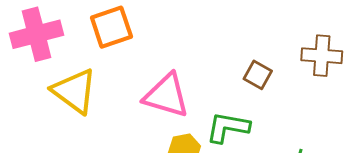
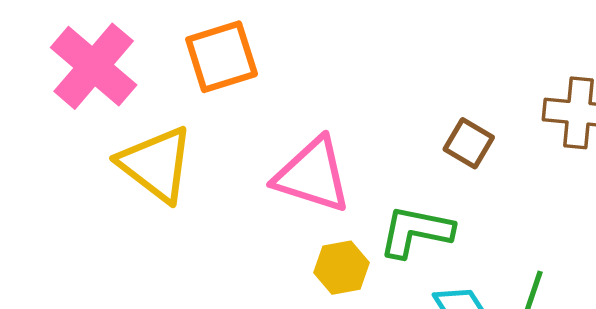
pink cross: (37, 34) -> (94, 66), turned -36

